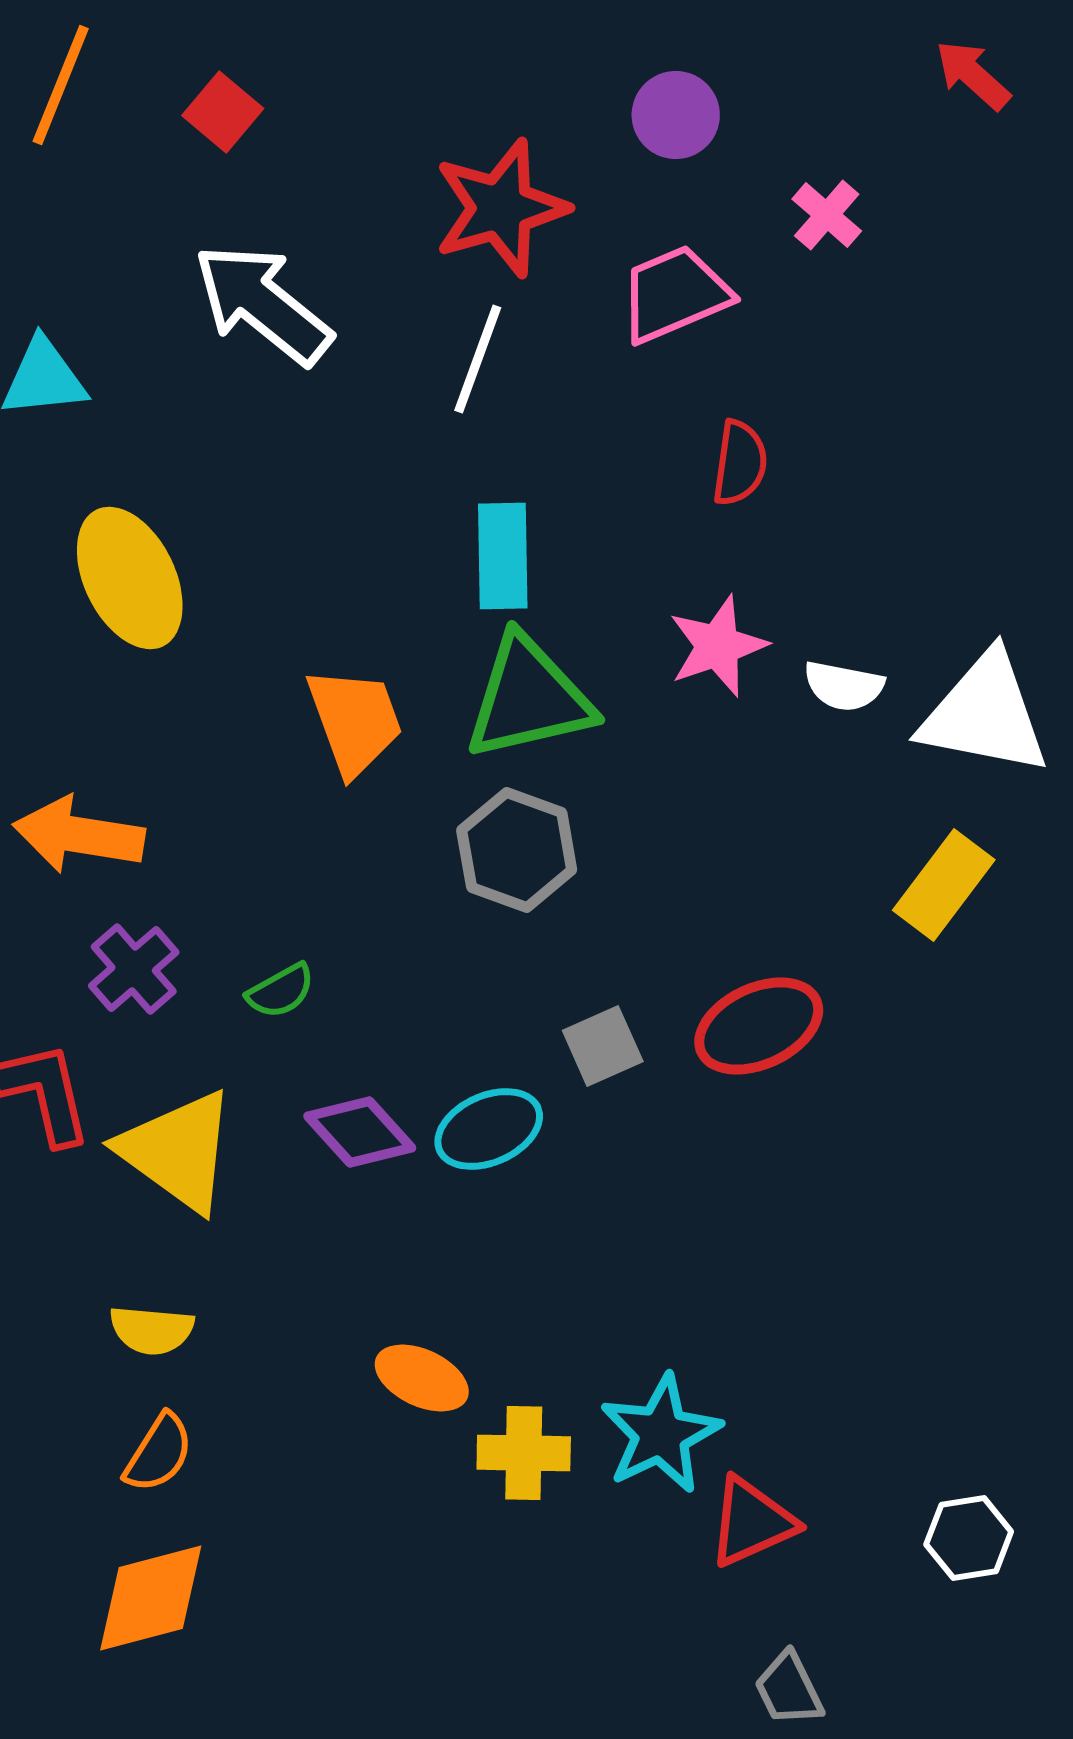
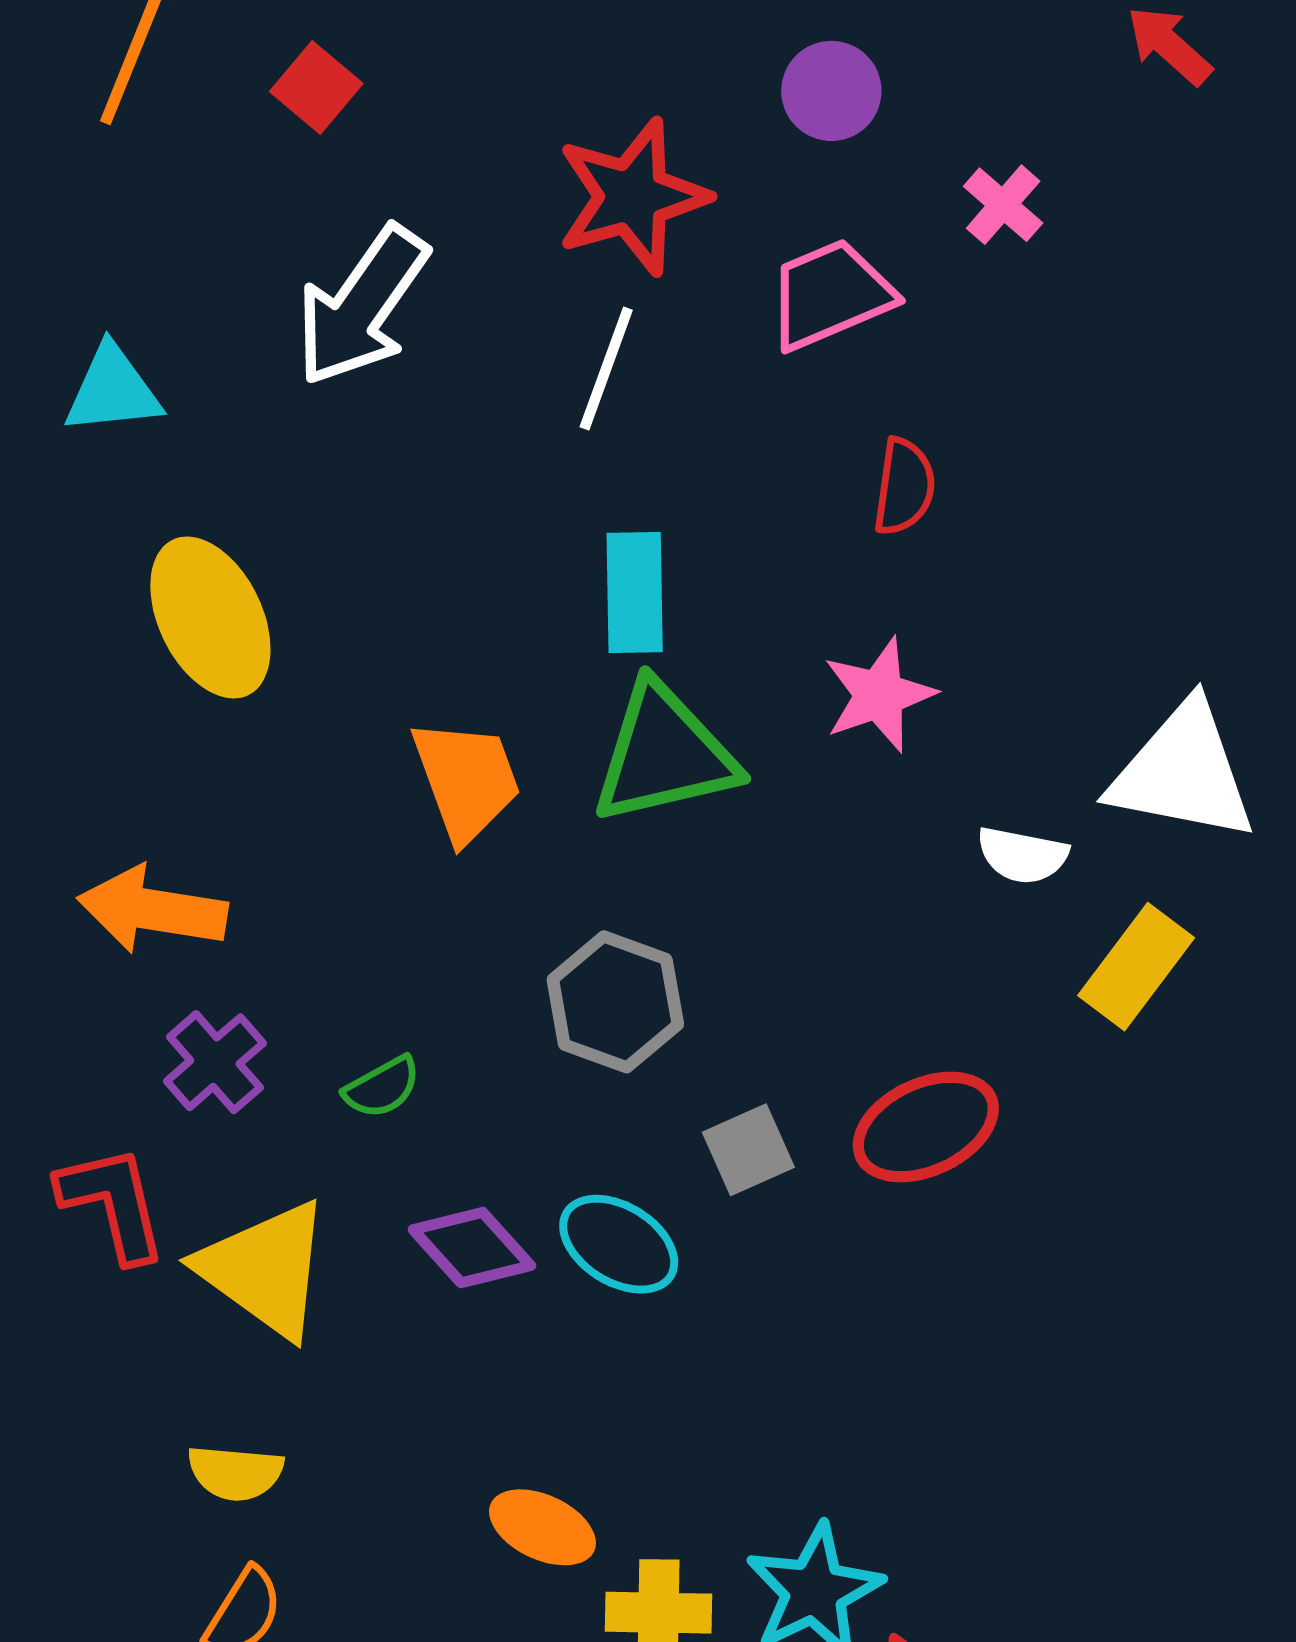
white arrow: (263, 304) -> (362, 306), turned -94
white semicircle: (844, 686) -> (1022, 855), moved
gray hexagon: (517, 850) -> (615, 1002), moved
cyan ellipse: (489, 1129) -> (619, 1244), turned 56

